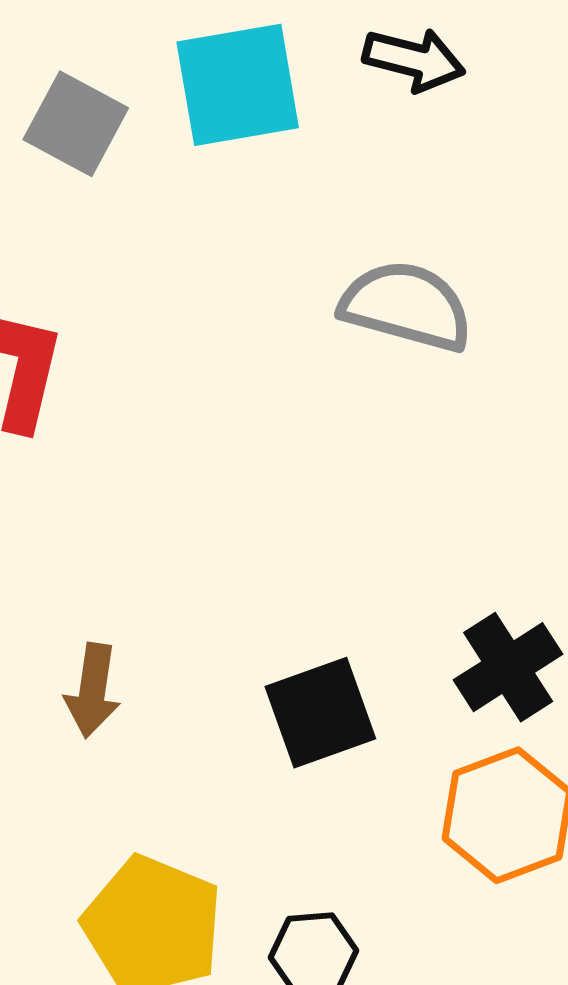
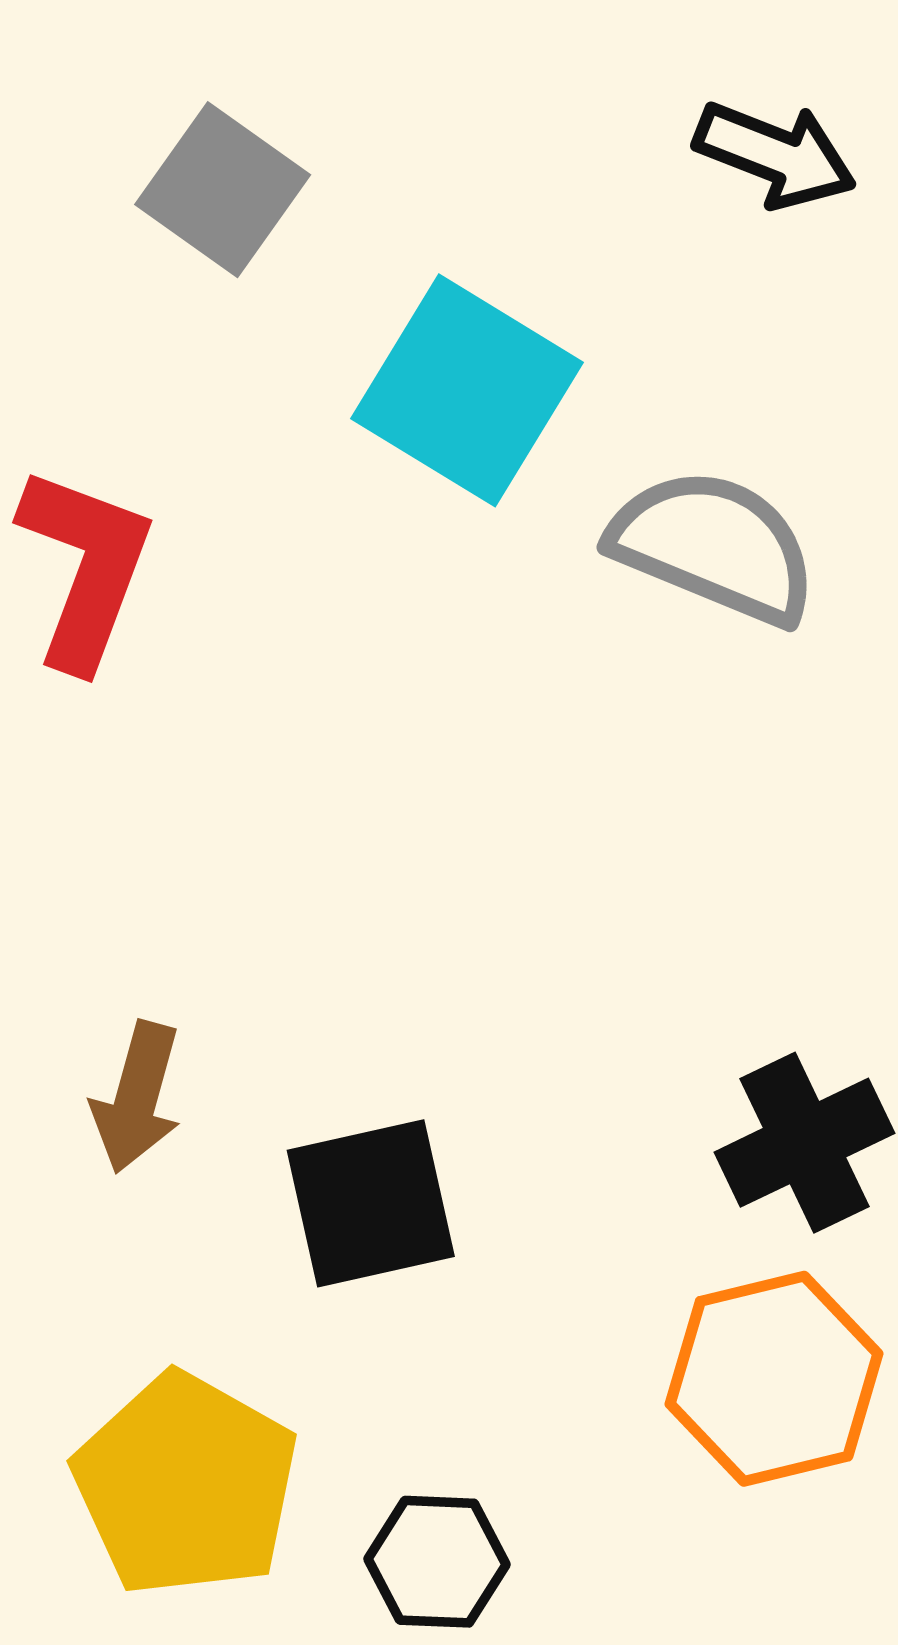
cyan square: (238, 85) -> (467, 390), moved, turned 34
black square: (320, 713) -> (371, 1203), moved

